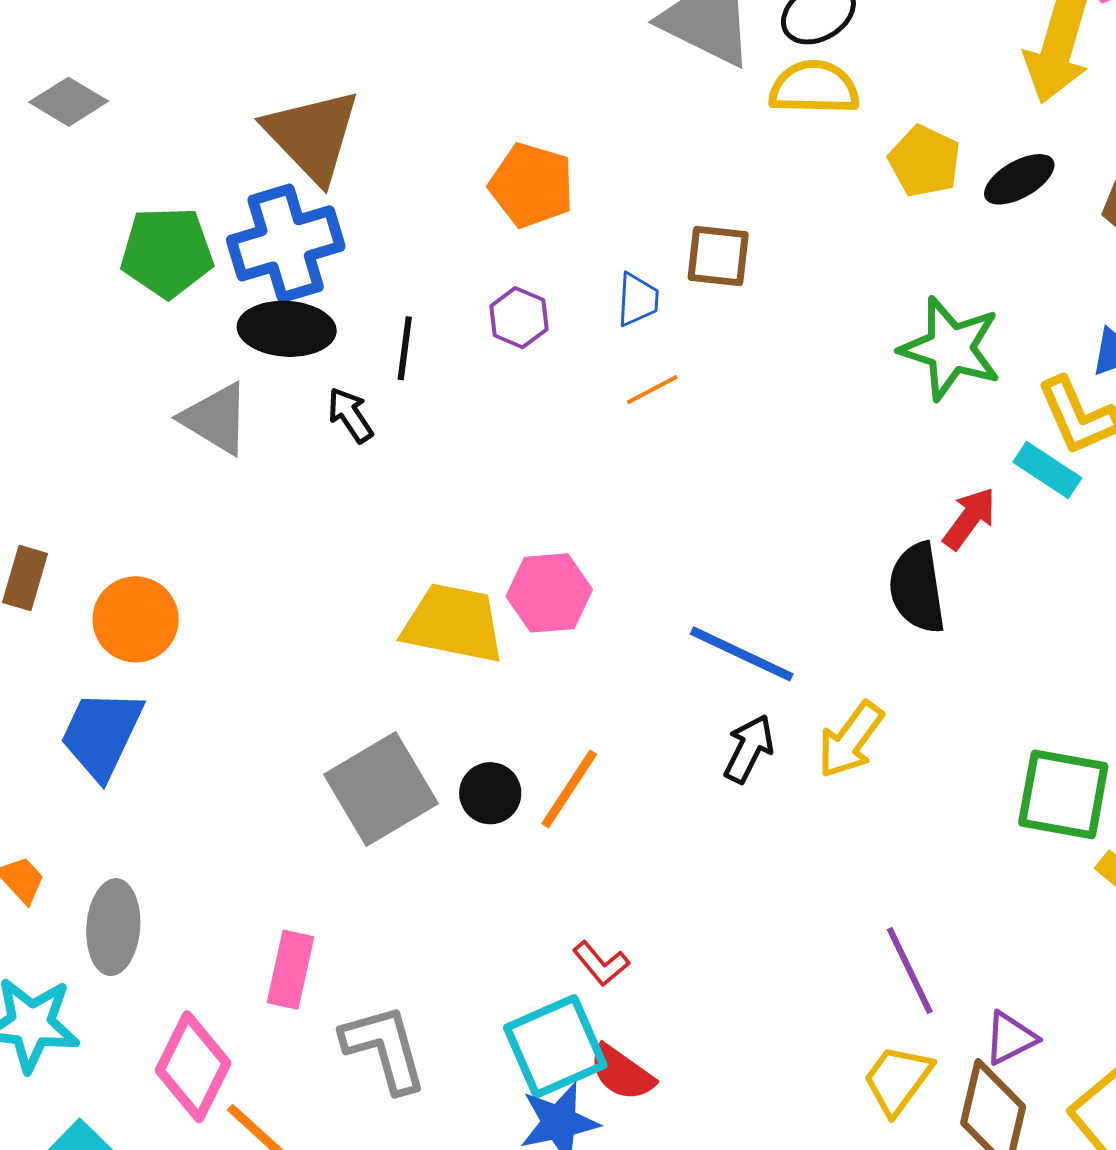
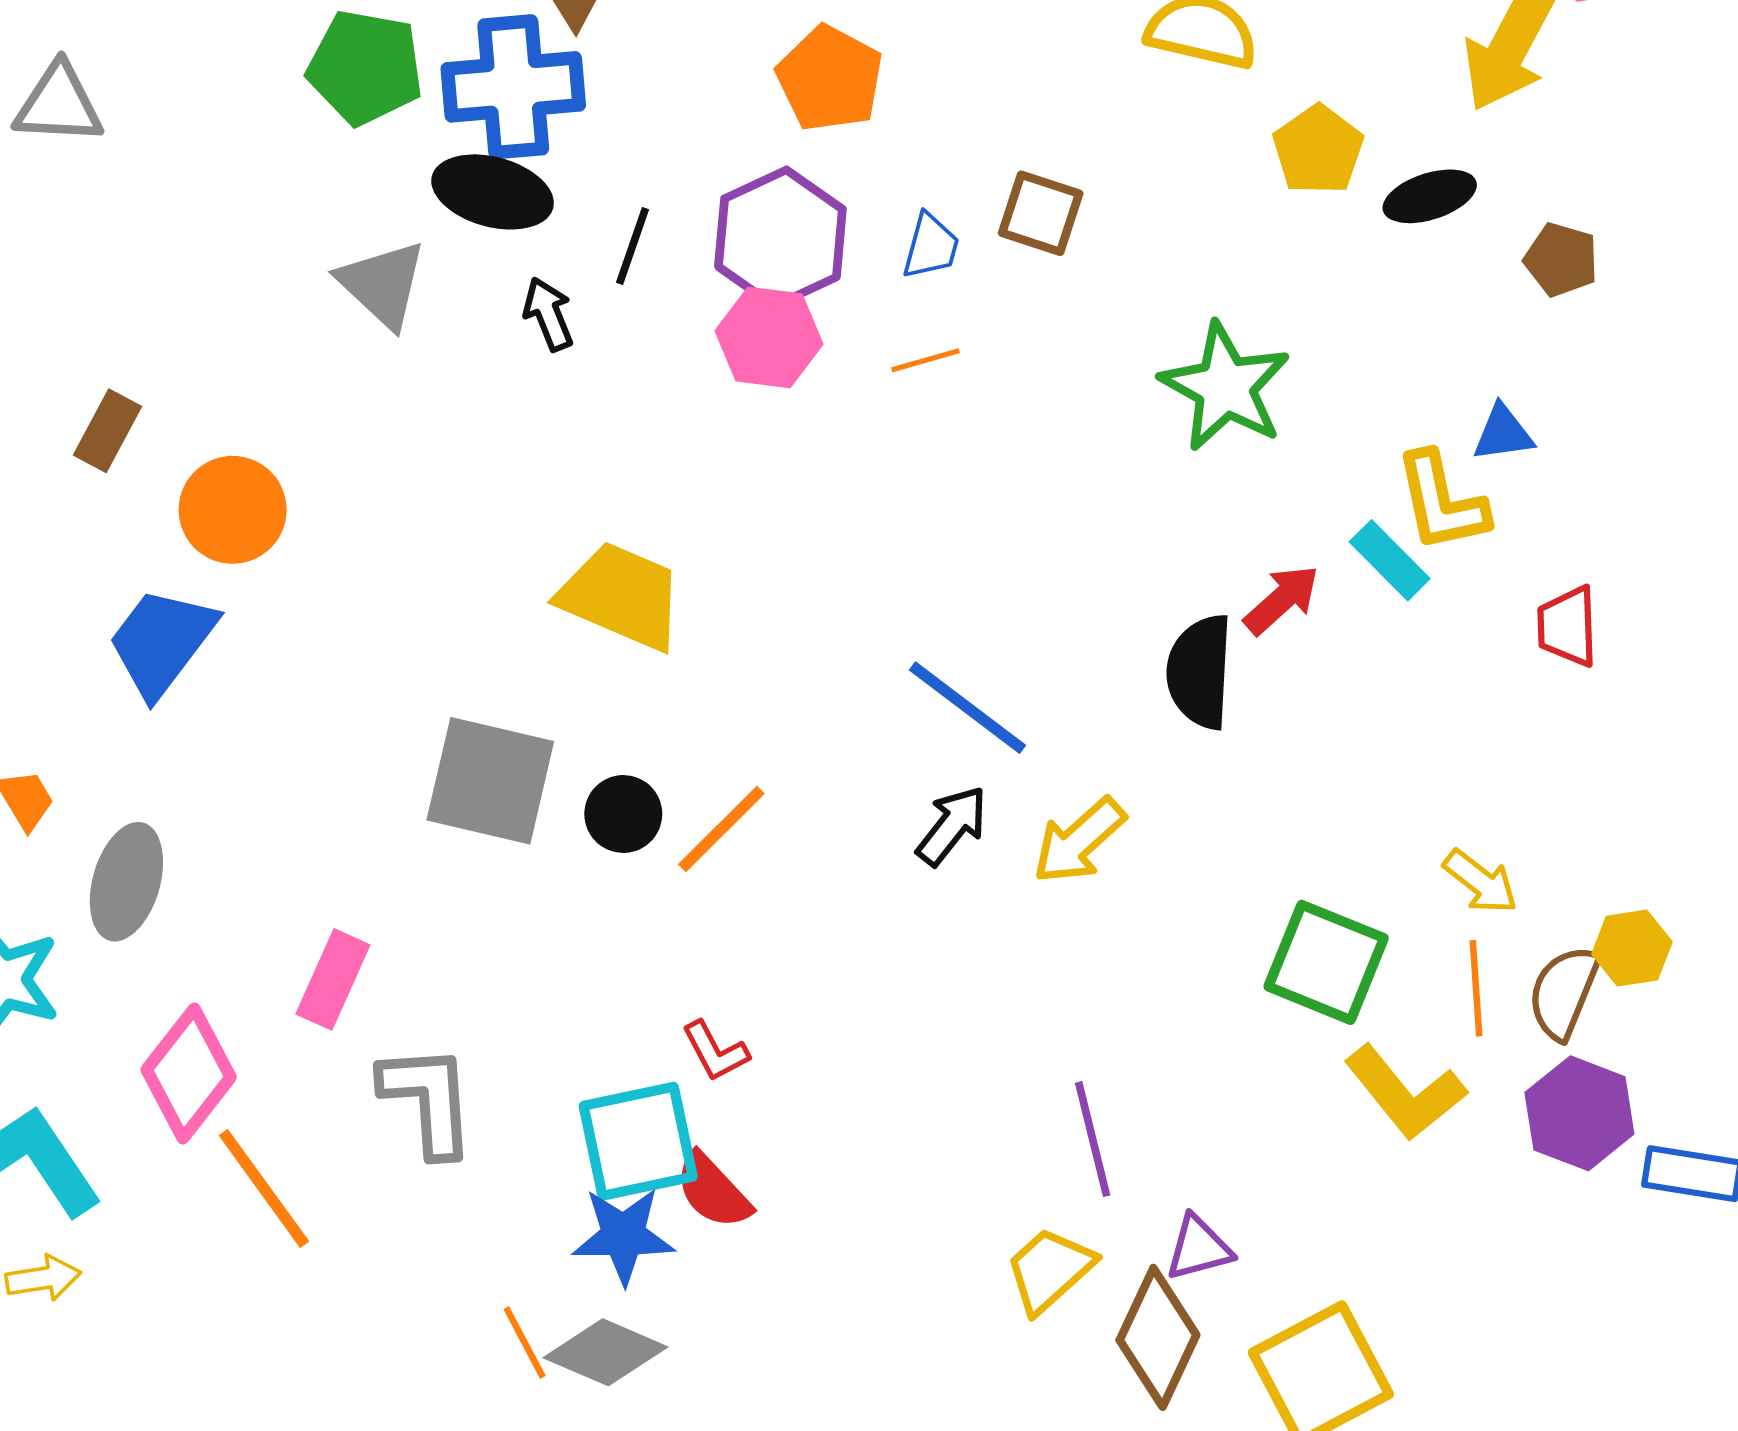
purple hexagon: (519, 318) -> (780, 238), size x1.8
green star: (951, 348) -> (1225, 387), moved
pink hexagon: (549, 593) -> (769, 337), moved
gray square: (381, 789) -> (490, 781), turned 32

